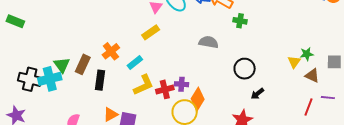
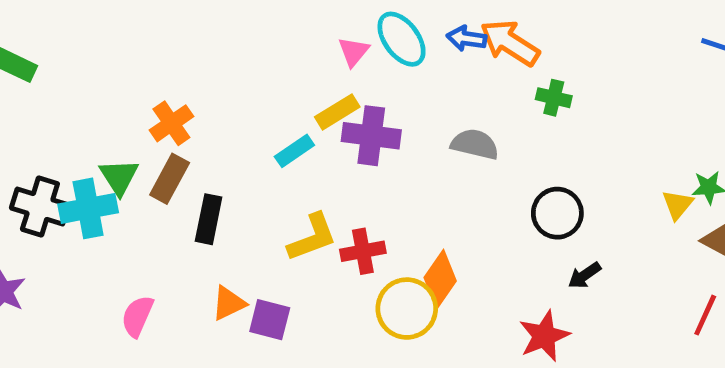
orange cross: (111, 51) -> (171, 123), moved
cyan rectangle: (135, 63) -> (294, 151), moved
purple cross: (181, 84) -> (371, 136), moved, size x1.6

